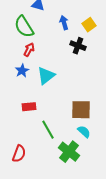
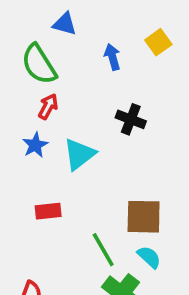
yellow square: (89, 25) -> (158, 42), moved
black cross: (78, 46) -> (131, 119), moved
green line: (48, 130) -> (103, 250), moved

